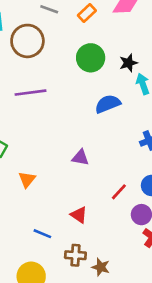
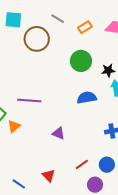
purple line: (31, 93) -> (29, 101), moved
orange triangle: (27, 179) -> (14, 126), moved

